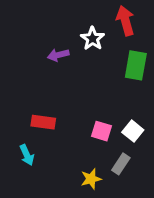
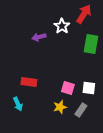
red arrow: (125, 21) -> (84, 14), turned 48
white square: (133, 131) -> (89, 88), turned -32
yellow star: (91, 179) -> (60, 107), moved

